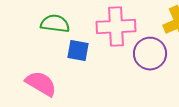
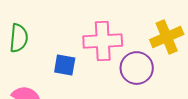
green semicircle: (55, 24) -> (19, 38), moved, turned 88

